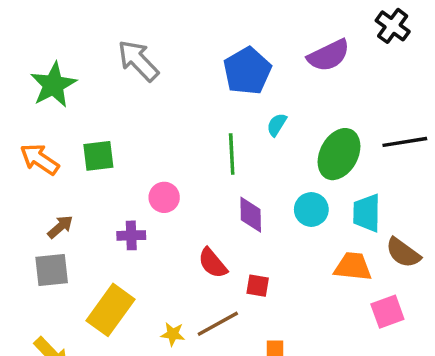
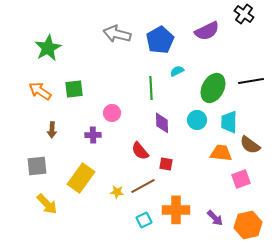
gray arrow: (138, 61) -> (117, 34), moved, turned -32
cyan semicircle: (277, 125) -> (177, 71), turned 32
brown arrow: (60, 227) -> (52, 130), turned 133
gray square: (52, 270) -> (37, 166), moved

